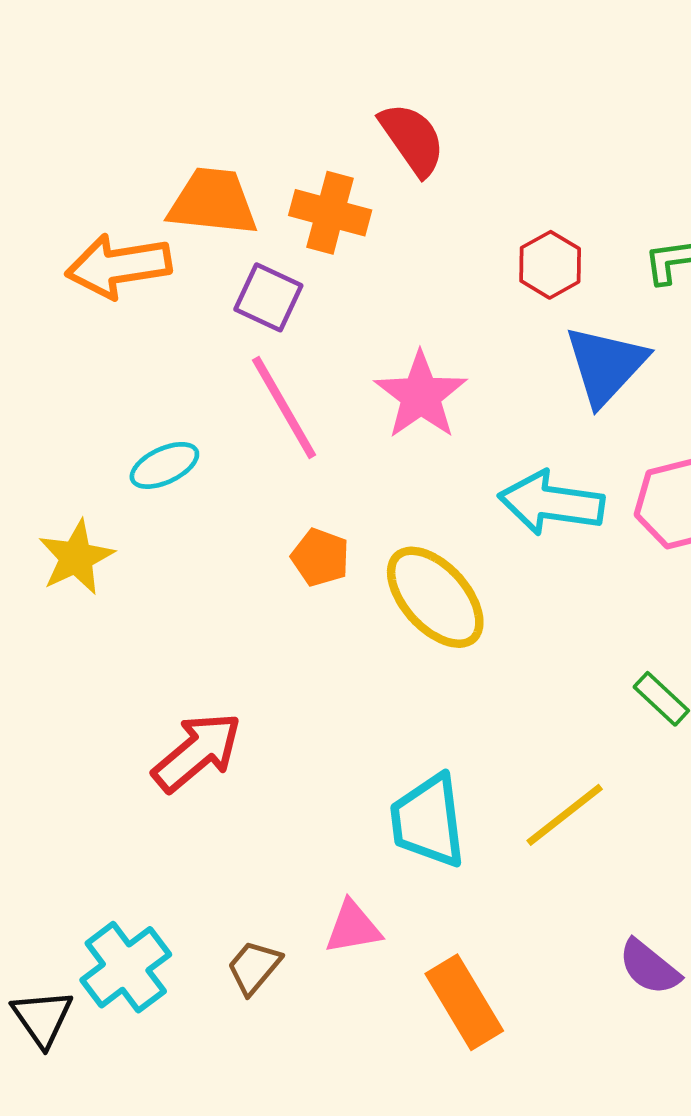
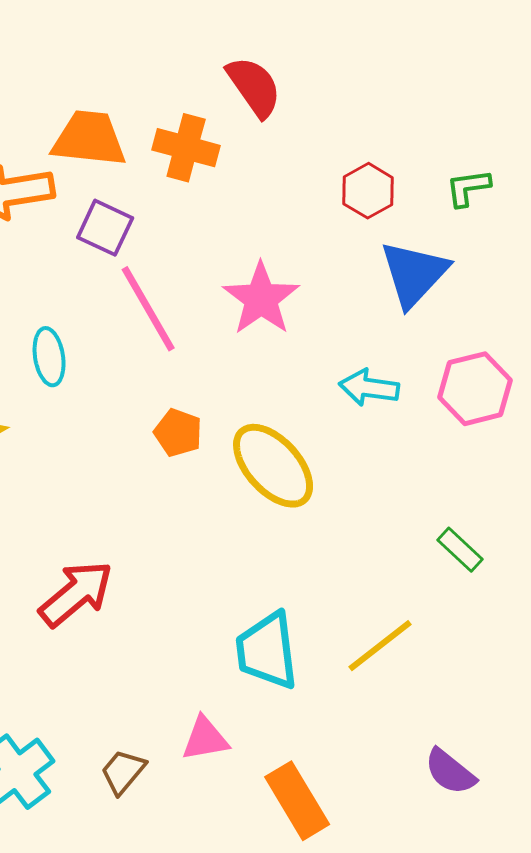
purple square: (268, 297) -> (105, 228), moved
cyan ellipse: (164, 465) -> (49, 357), turned -74
cyan arrow: (551, 503) -> (369, 388), size x0.7

